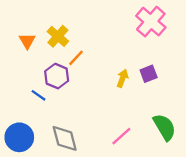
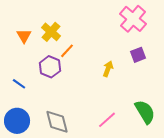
purple square: (149, 74) -> (138, 55), moved
blue line: (39, 95) -> (19, 84), moved

